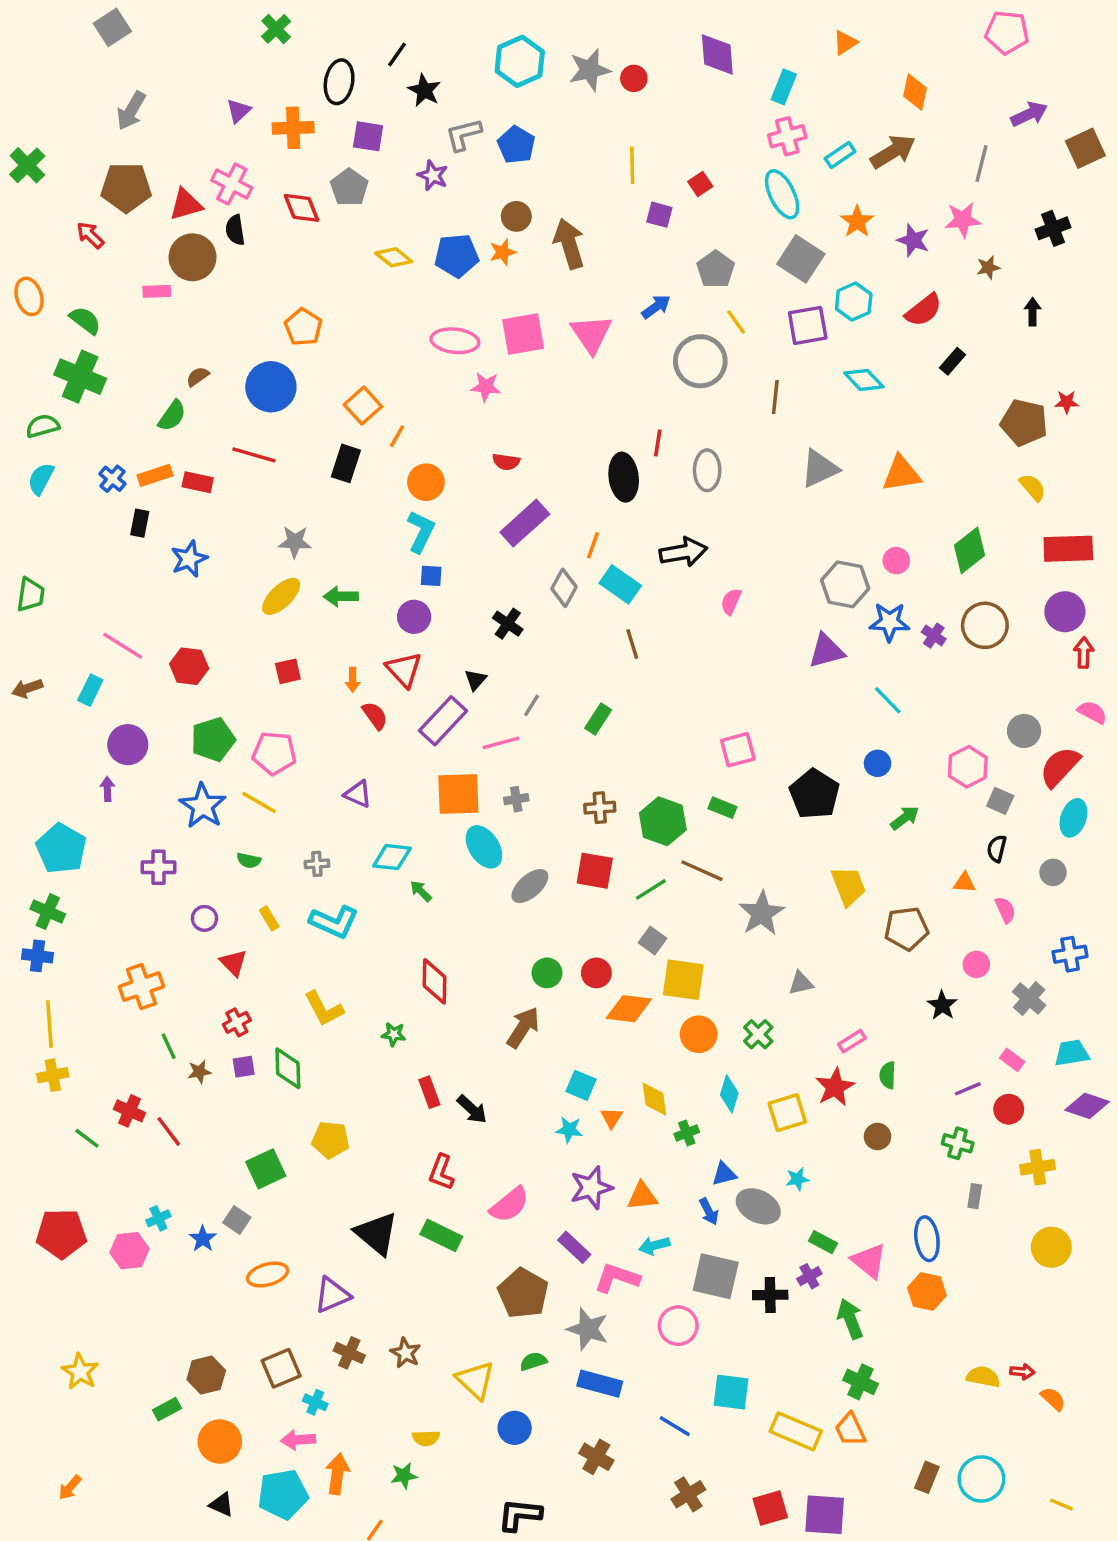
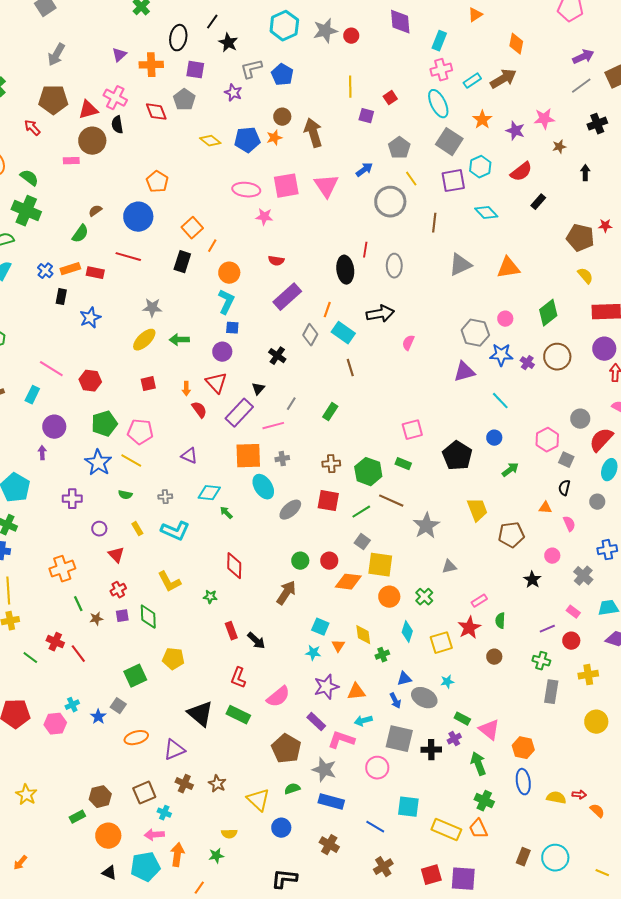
gray line: (981, 164) -> (581, 86), moved, turned 40
gray rectangle: (975, 1196) -> (551, 692), size x1.6
blue ellipse: (927, 1239) -> (523, 782), moved

